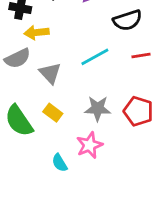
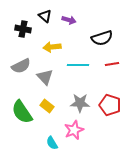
yellow arrow: (36, 32) -> (52, 47), moved
cyan line: (95, 57) -> (78, 65), turned 30

